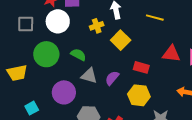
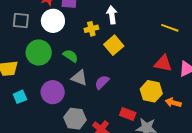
yellow line: (155, 18) -> (170, 28), moved
red rectangle: (141, 67) -> (128, 114), moved
yellow hexagon: (139, 95) -> (151, 91), moved
cyan square: (32, 108) -> (20, 97), moved

